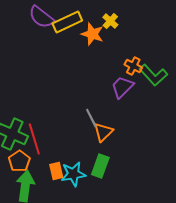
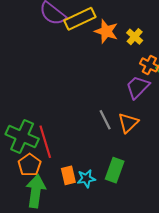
yellow cross: (110, 21) -> (135, 37), moved
orange triangle: (103, 132) -> (128, 123), moved
cyan star: (73, 174) -> (86, 179), size x0.7

